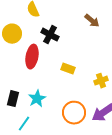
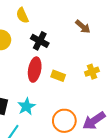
red ellipse: (32, 57) -> (35, 70), moved
yellow cross: (101, 81) -> (92, 72), moved

